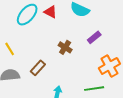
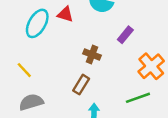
brown rectangle: (38, 68) -> (81, 85), moved

